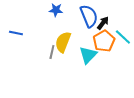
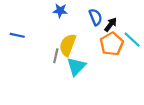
blue semicircle: (89, 16) -> (96, 17), size x0.7
cyan triangle: (88, 55) -> (76, 66), moved

